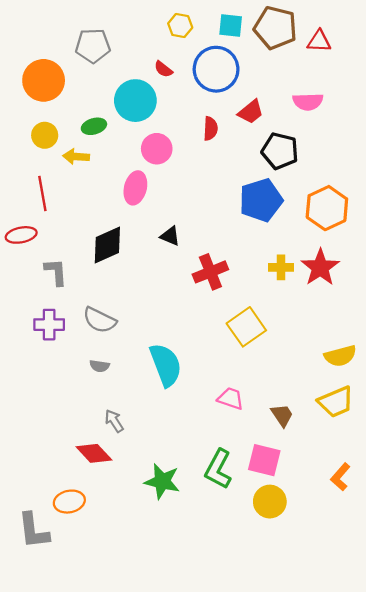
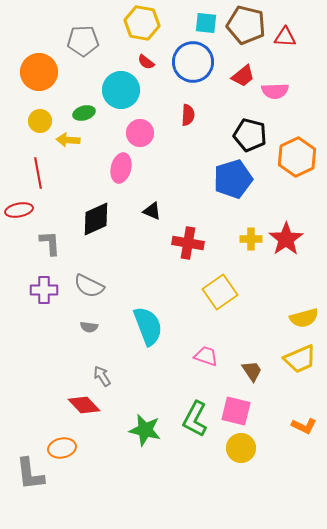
yellow hexagon: (180, 25) -> (142, 23), moved, size x1.6
red trapezoid: (251, 112) -> (243, 76), moved
orange hexagon: (327, 208) -> (297, 157), moved
red cross: (210, 272) -> (188, 243), turned 32
orange L-shape: (340, 477) -> (304, 426), turned -105

